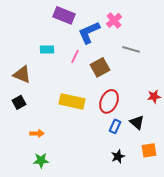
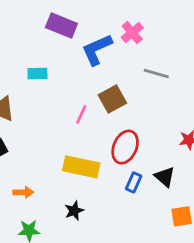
pink line: (75, 56) -> (81, 115), moved
yellow rectangle: (72, 101) -> (81, 167), moved
black star: (118, 156) -> (74, 211), moved

